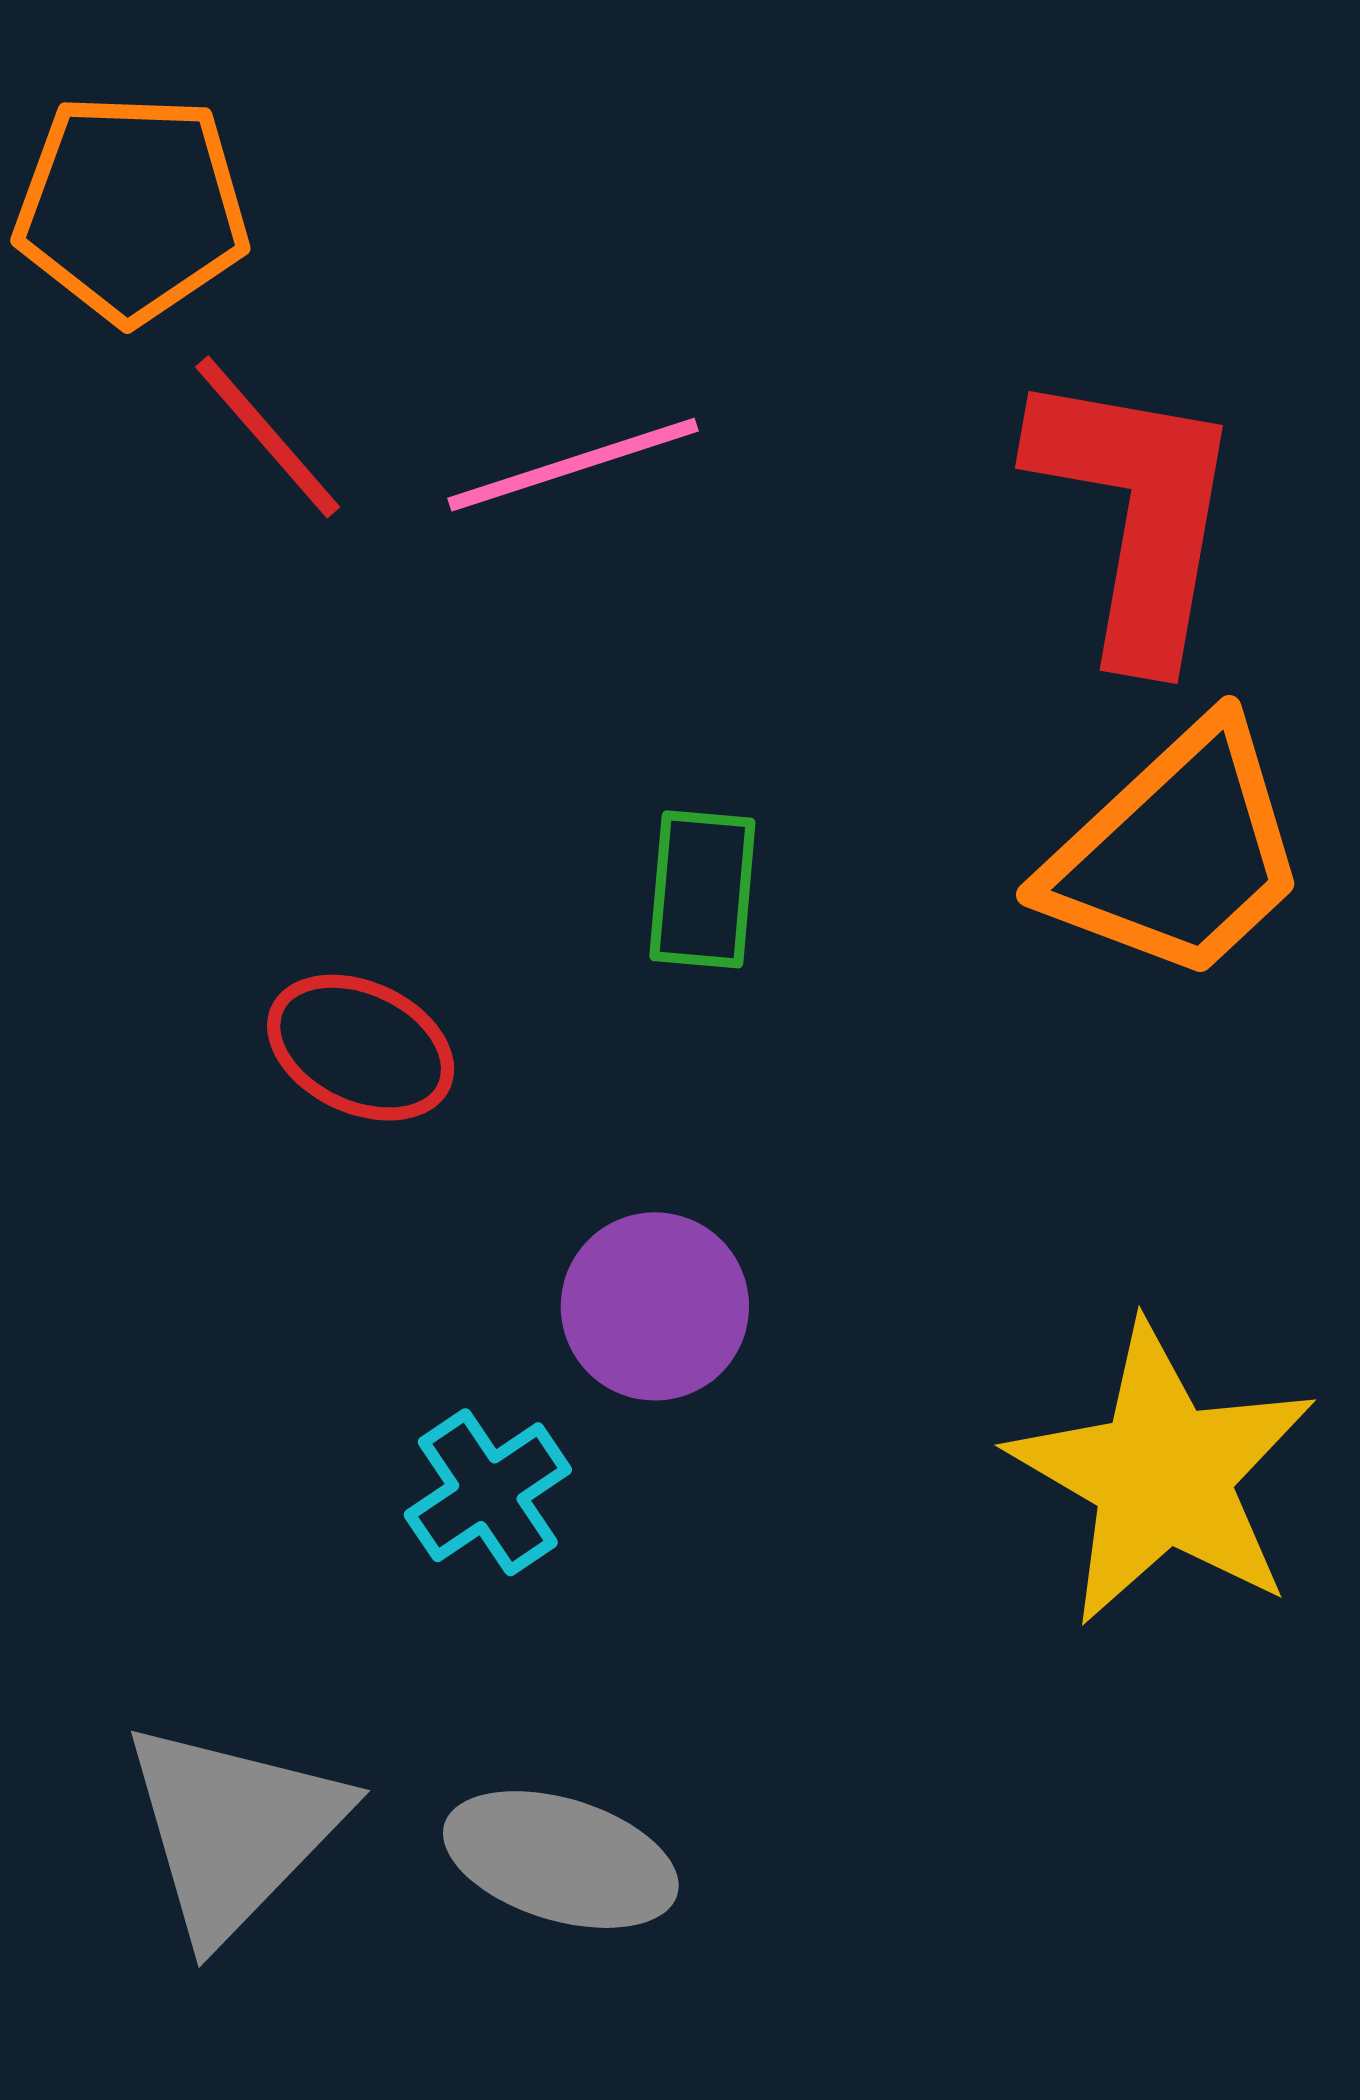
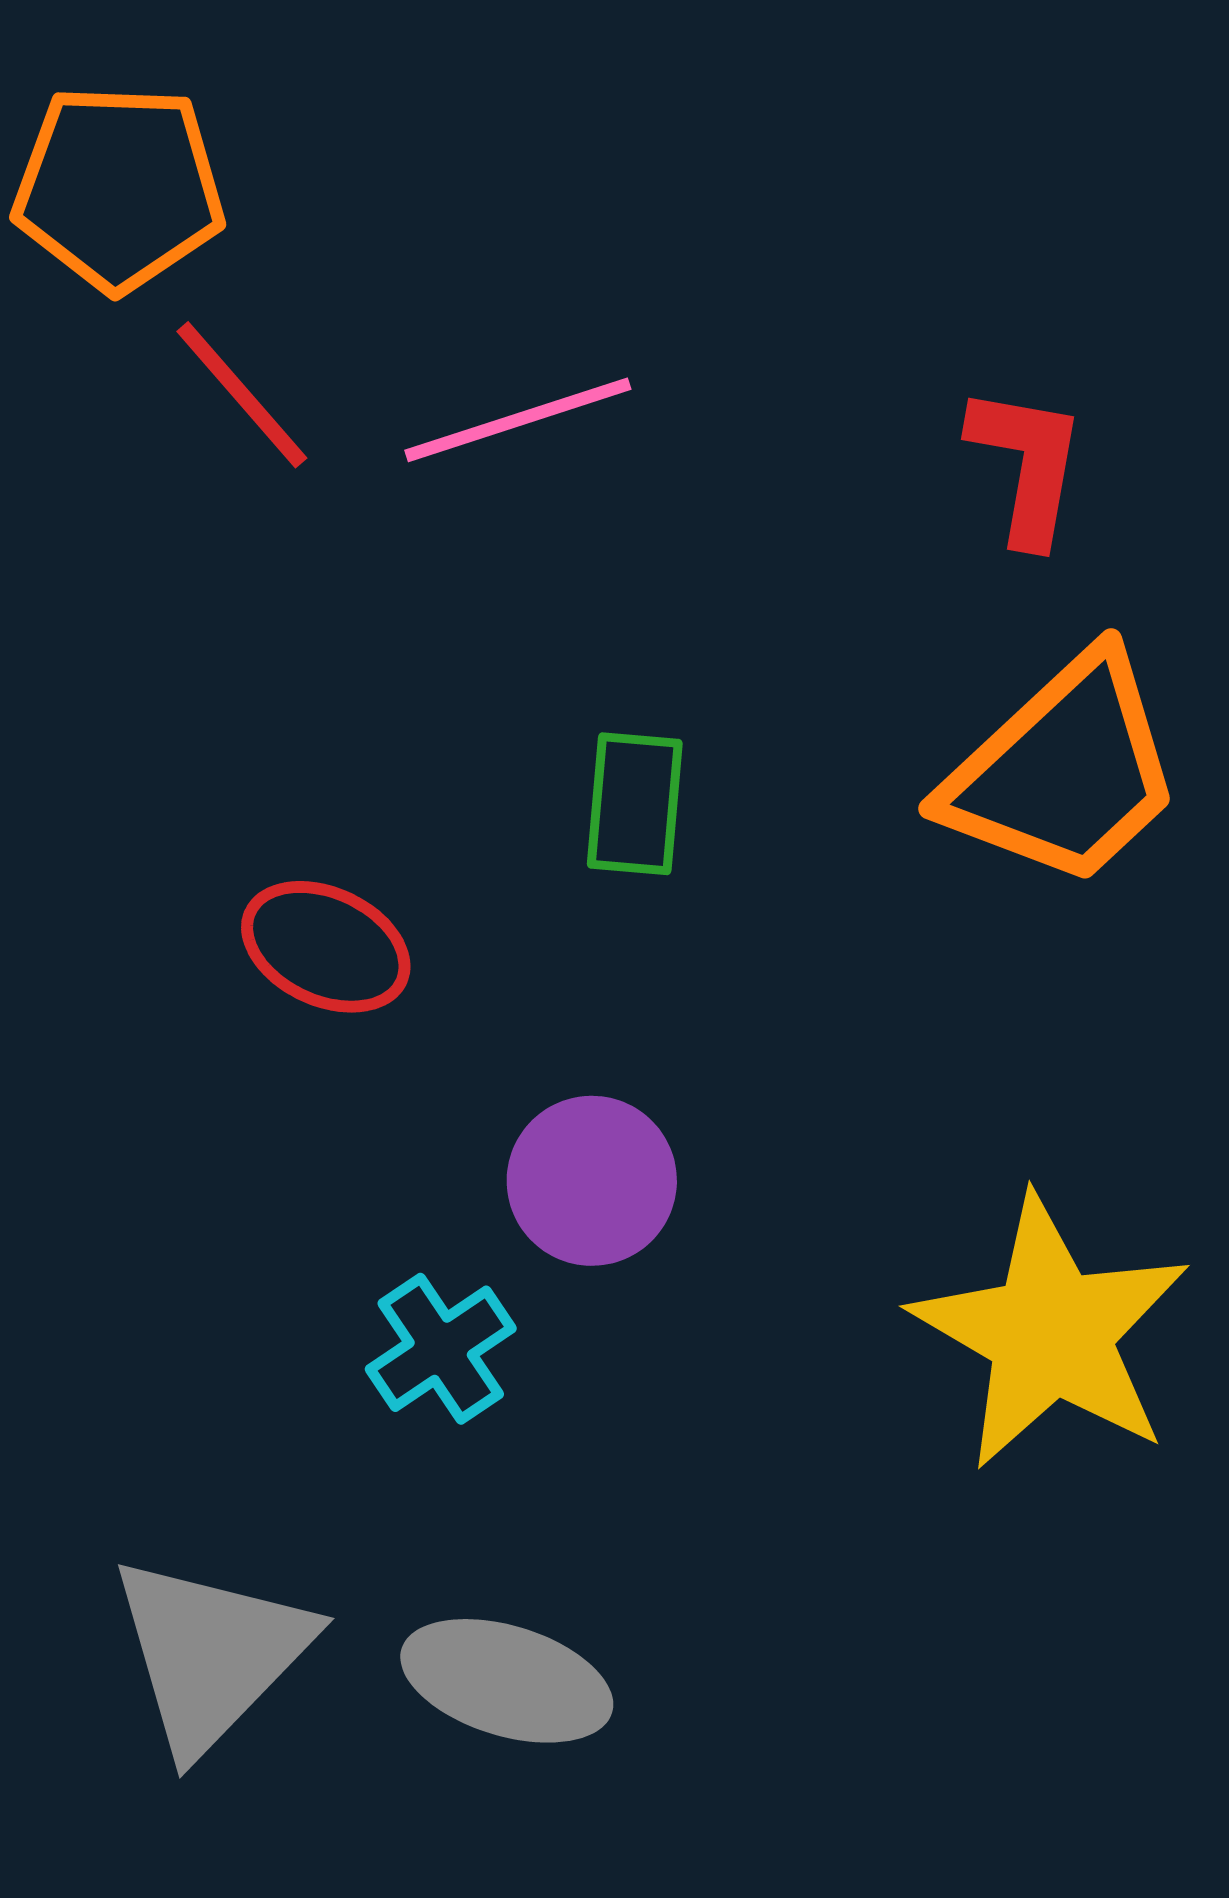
red L-shape: (1136, 514) -> (1027, 465), size x0.6

